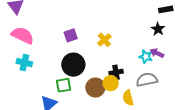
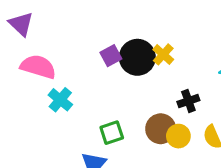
cyan cross: (24, 63) -> (60, 100), moved, turned 35
black circle: (73, 65) -> (137, 57), moved
yellow circle: (111, 83) -> (178, 136), moved

